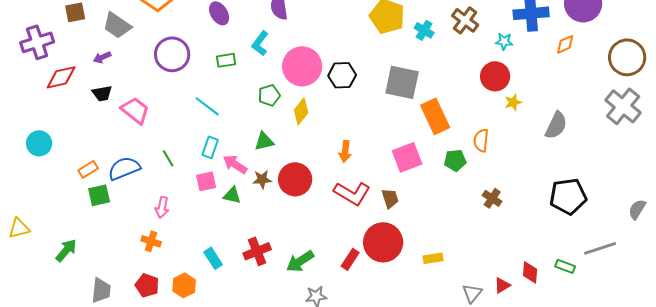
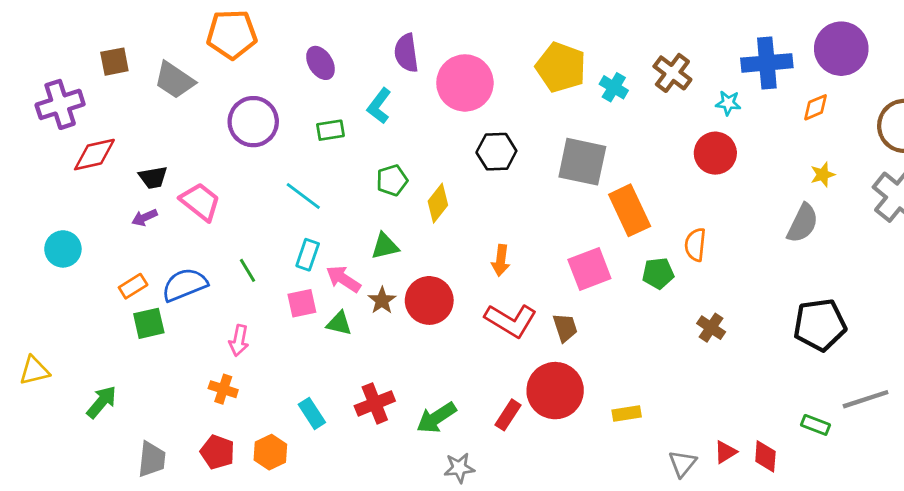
purple arrow: (102, 57) -> (144, 217), moved
pink circle: (302, 66) -> (465, 83), moved
yellow star: (513, 102) -> (823, 175), moved
brown star: (262, 179) -> (382, 300), turned -30
red diamond: (530, 272) -> (765, 456), moved

